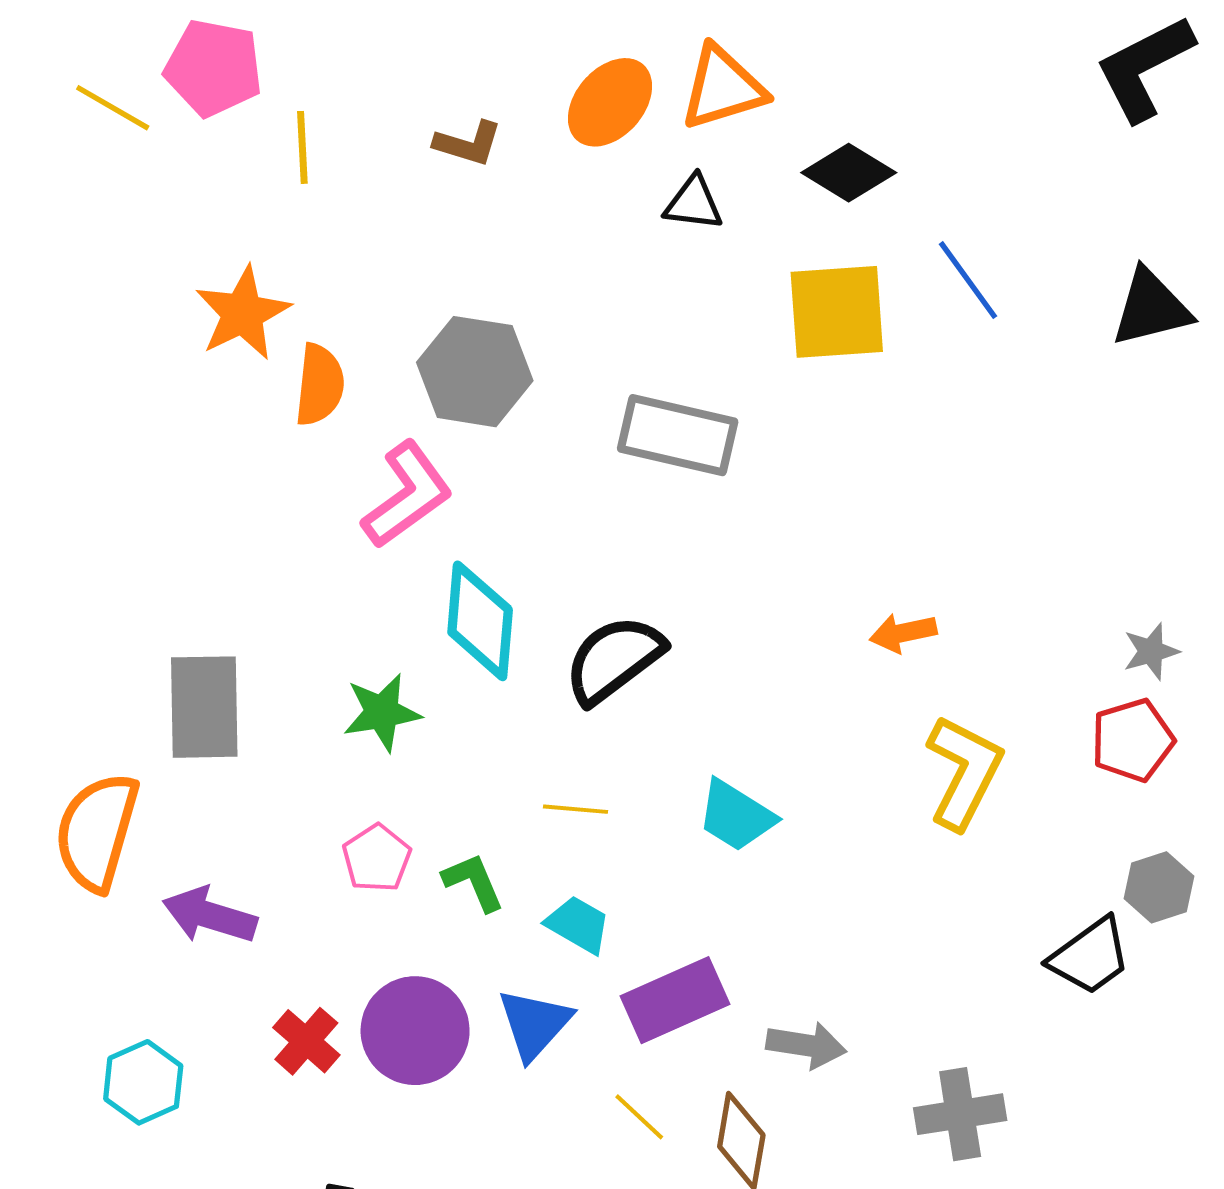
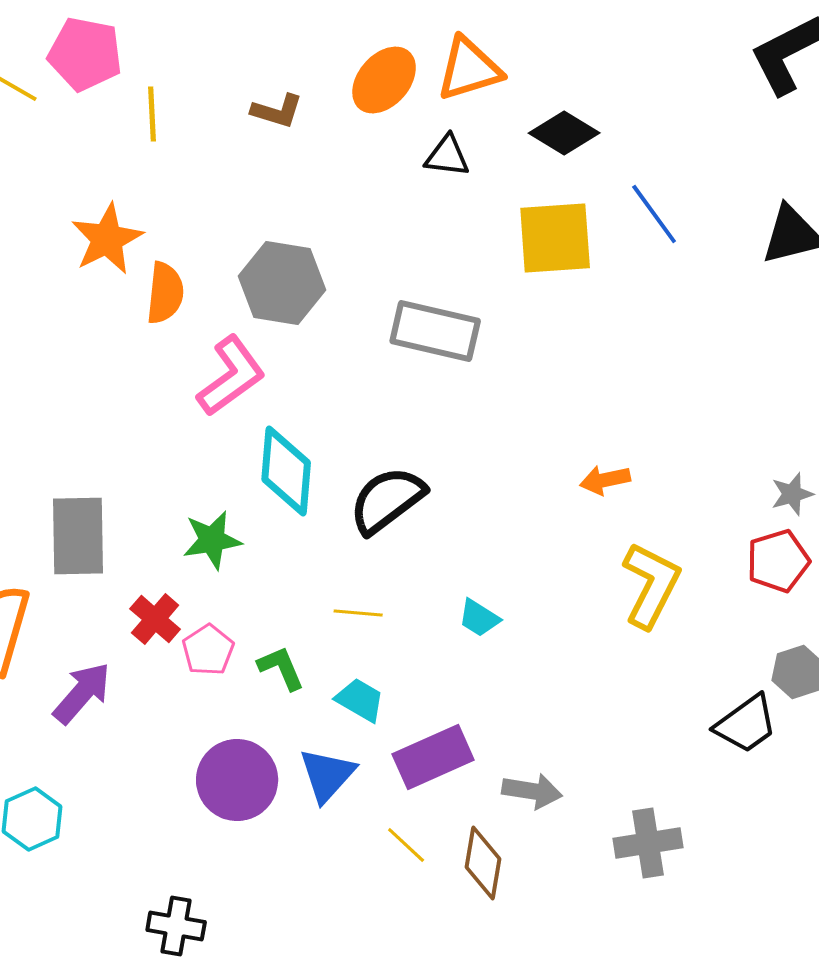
cyan trapezoid: (736, 816) -> (479, 618), size x0.7
purple arrow: (210, 915) -> (82, 693), turned 114
red cross: (306, 1041) -> (155, 619), moved

